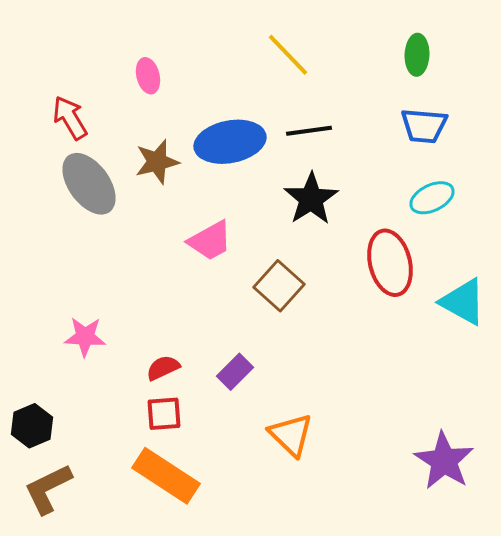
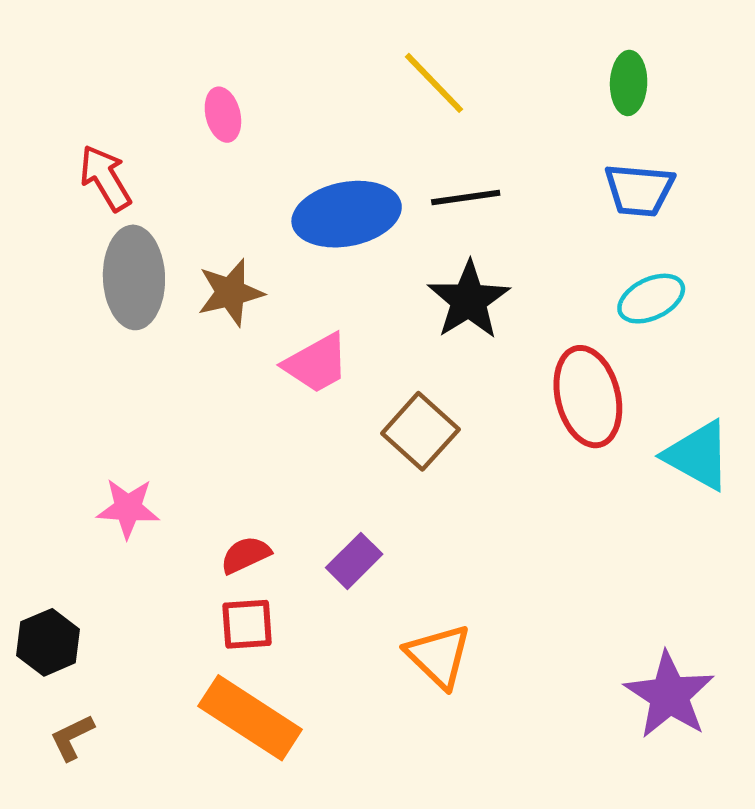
brown star: (157, 162) -> (230, 293), moved
gray ellipse: (89, 184) -> (134, 277), turned 34
brown L-shape: (48, 489) -> (72, 737), size x0.6

